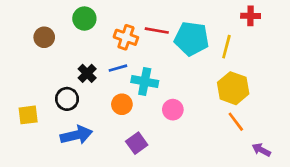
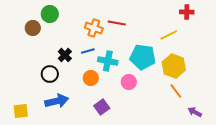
green circle: (84, 19) -> (50, 14), moved
cyan pentagon: (192, 39) -> (143, 57), moved
yellow line: (226, 47) -> (169, 35), turned 48
yellow square: (28, 115) -> (21, 111), moved

